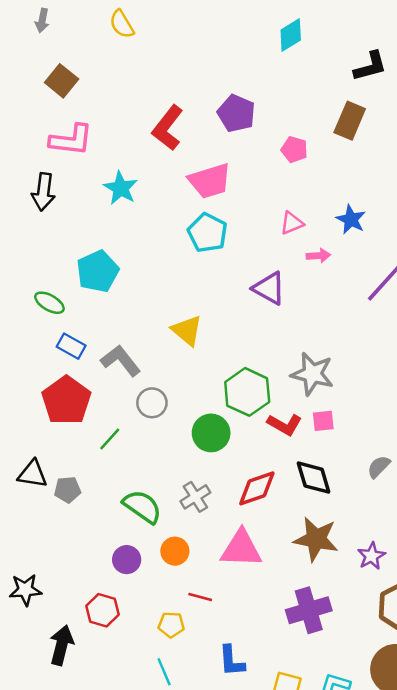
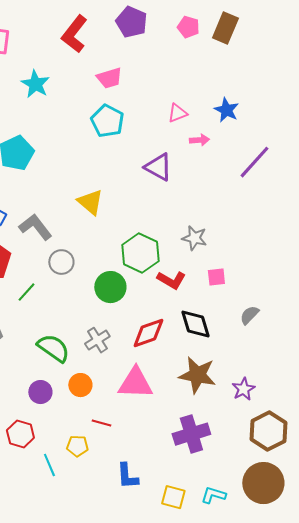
pink pentagon: (294, 150) -> (188, 27), moved
pink trapezoid: (210, 181) -> (109, 78), size x0.7
gray star: (312, 374) -> (194, 238), size x0.7
pink square: (323, 421) -> (216, 277), moved
cyan line: (164, 672) -> (49, 465), moved

